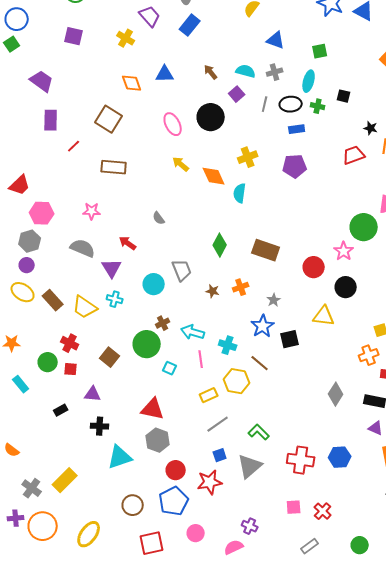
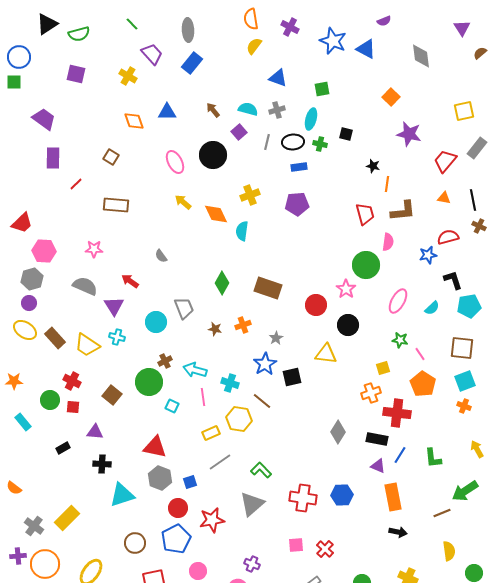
green square: (12, 44) -> (14, 82), turned 35
brown square: (109, 119) -> (111, 157), size x0.6
red trapezoid: (354, 155) -> (365, 214), moved, turned 95
blue square: (220, 455) -> (190, 482), moved

